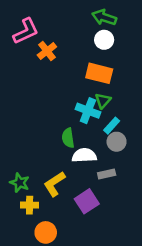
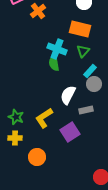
cyan cross: (88, 111) -> (57, 49), moved
green semicircle: (68, 138) -> (54, 63), moved
white semicircle: (84, 155) -> (68, 95), turned -60
yellow cross: (30, 205) -> (15, 138), moved

